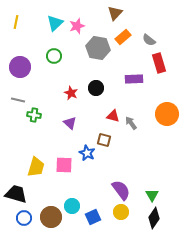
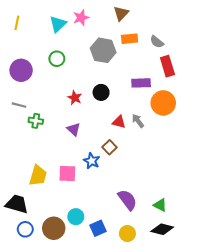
pink star: (77, 26) -> (81, 18), moved
orange rectangle: (123, 37) -> (130, 39), turned 35
orange circle: (167, 114) -> (163, 103), moved
gray arrow: (131, 123) -> (138, 121), moved
brown square: (104, 140) -> (110, 147), turned 32
green triangle: (152, 195) -> (160, 205), turned -32
yellow circle: (121, 212) -> (127, 234), moved
black diamond: (154, 218) -> (162, 229), turned 70

